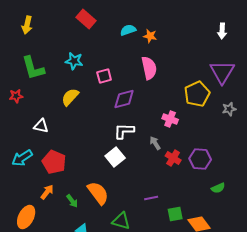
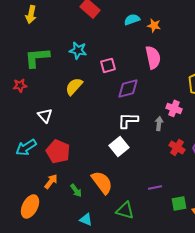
green L-shape: (33, 68) -> (37, 57), turned 100
white triangle: (41, 126) -> (45, 115), turned 35
gray arrow: (155, 143) -> (159, 123), moved, turned 40

